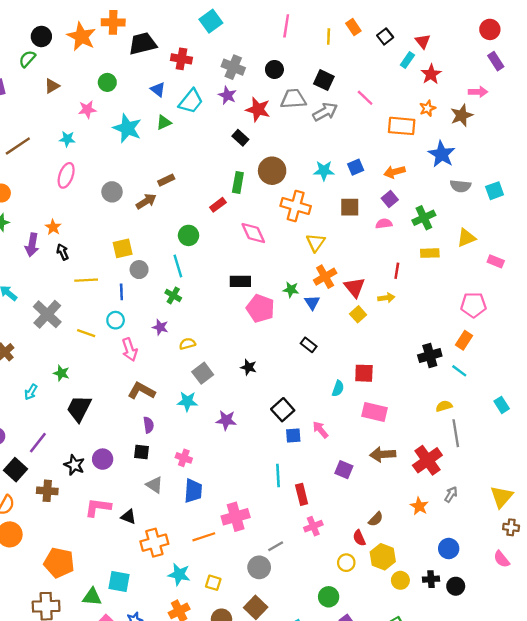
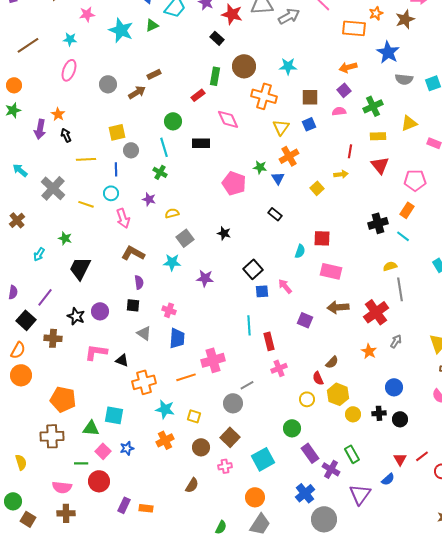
blue square: (356, 167) -> (309, 124), moved
black rectangle: (240, 281) -> (201, 143), moved
red triangle: (354, 287) -> (380, 165), moved

